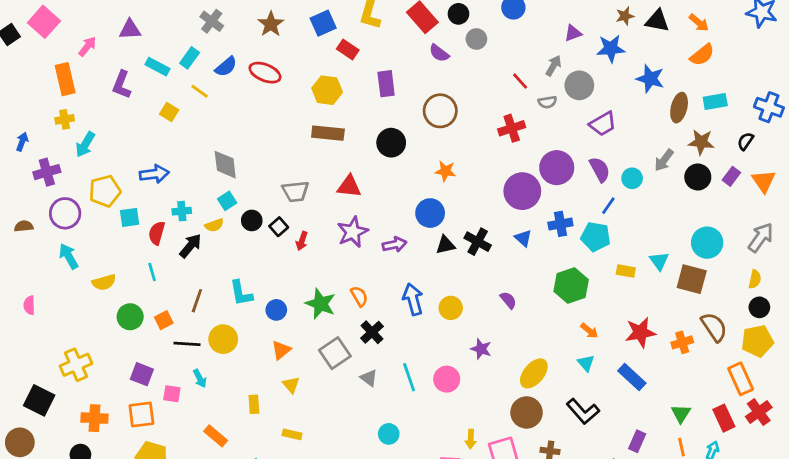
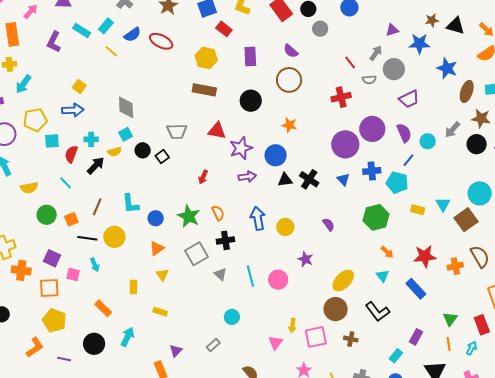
purple semicircle: (439, 53) -> (291, 51), moved
yellow square: (169, 112) -> (79, 86), moved
purple star: (353, 232) -> (241, 148), moved
red arrow: (302, 241) -> (203, 177), moved
cyan line: (152, 272) -> (66, 183), turned -32
brown square: (692, 279) -> (466, 220), turned 35
black cross: (372, 332) -> (225, 240), turned 30
orange cross: (94, 418) -> (21, 270), moved

